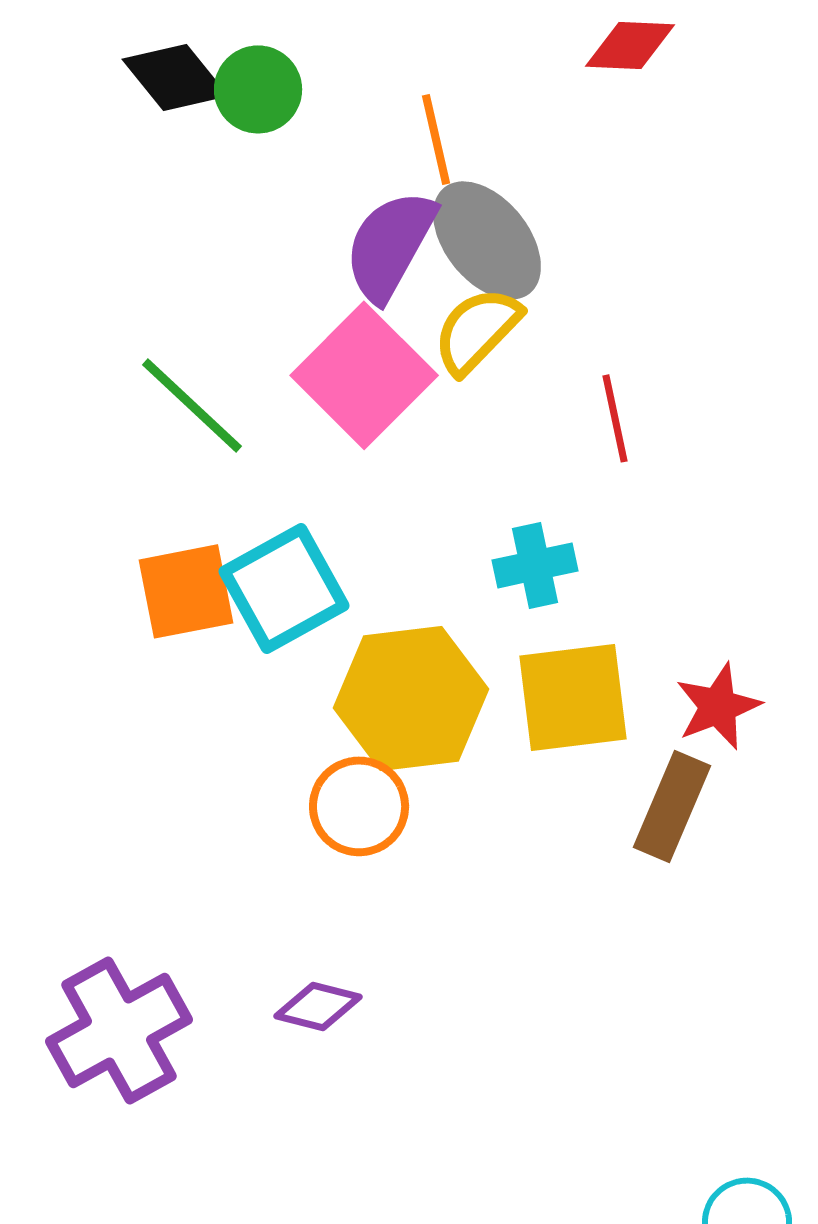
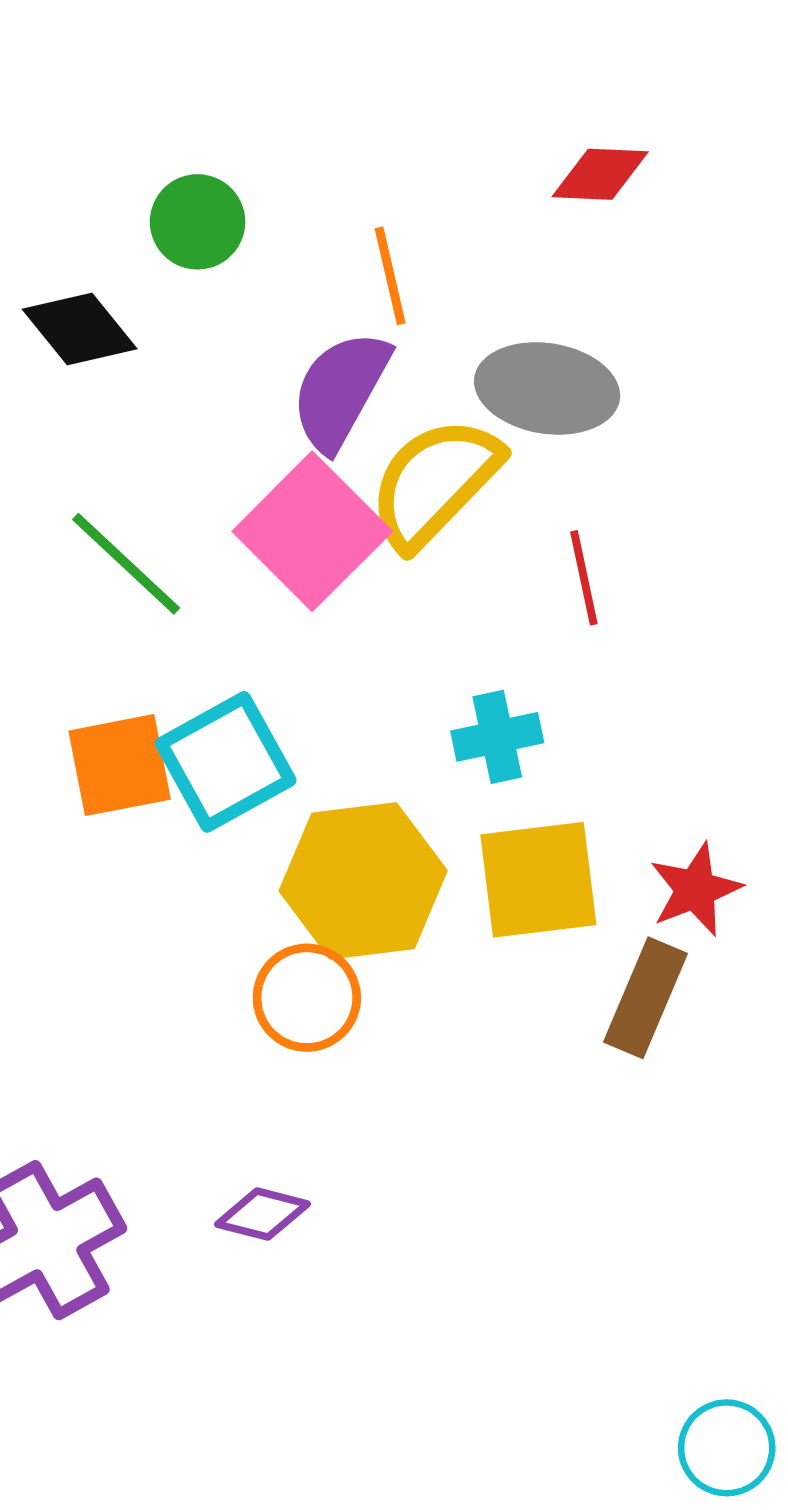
black diamond: (175, 77) -> (80, 329), moved
gray ellipse: (487, 240) -> (547, 388), moved, turned -42
yellow semicircle: (477, 330) -> (435, 483), size x1.4

